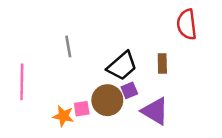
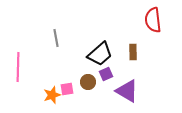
brown circle: (107, 100) -> (88, 82), size x0.6
orange star: (63, 116) -> (52, 95), turned -30

